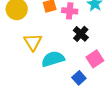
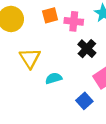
cyan semicircle: (53, 59) -> (54, 78), size x0.6

